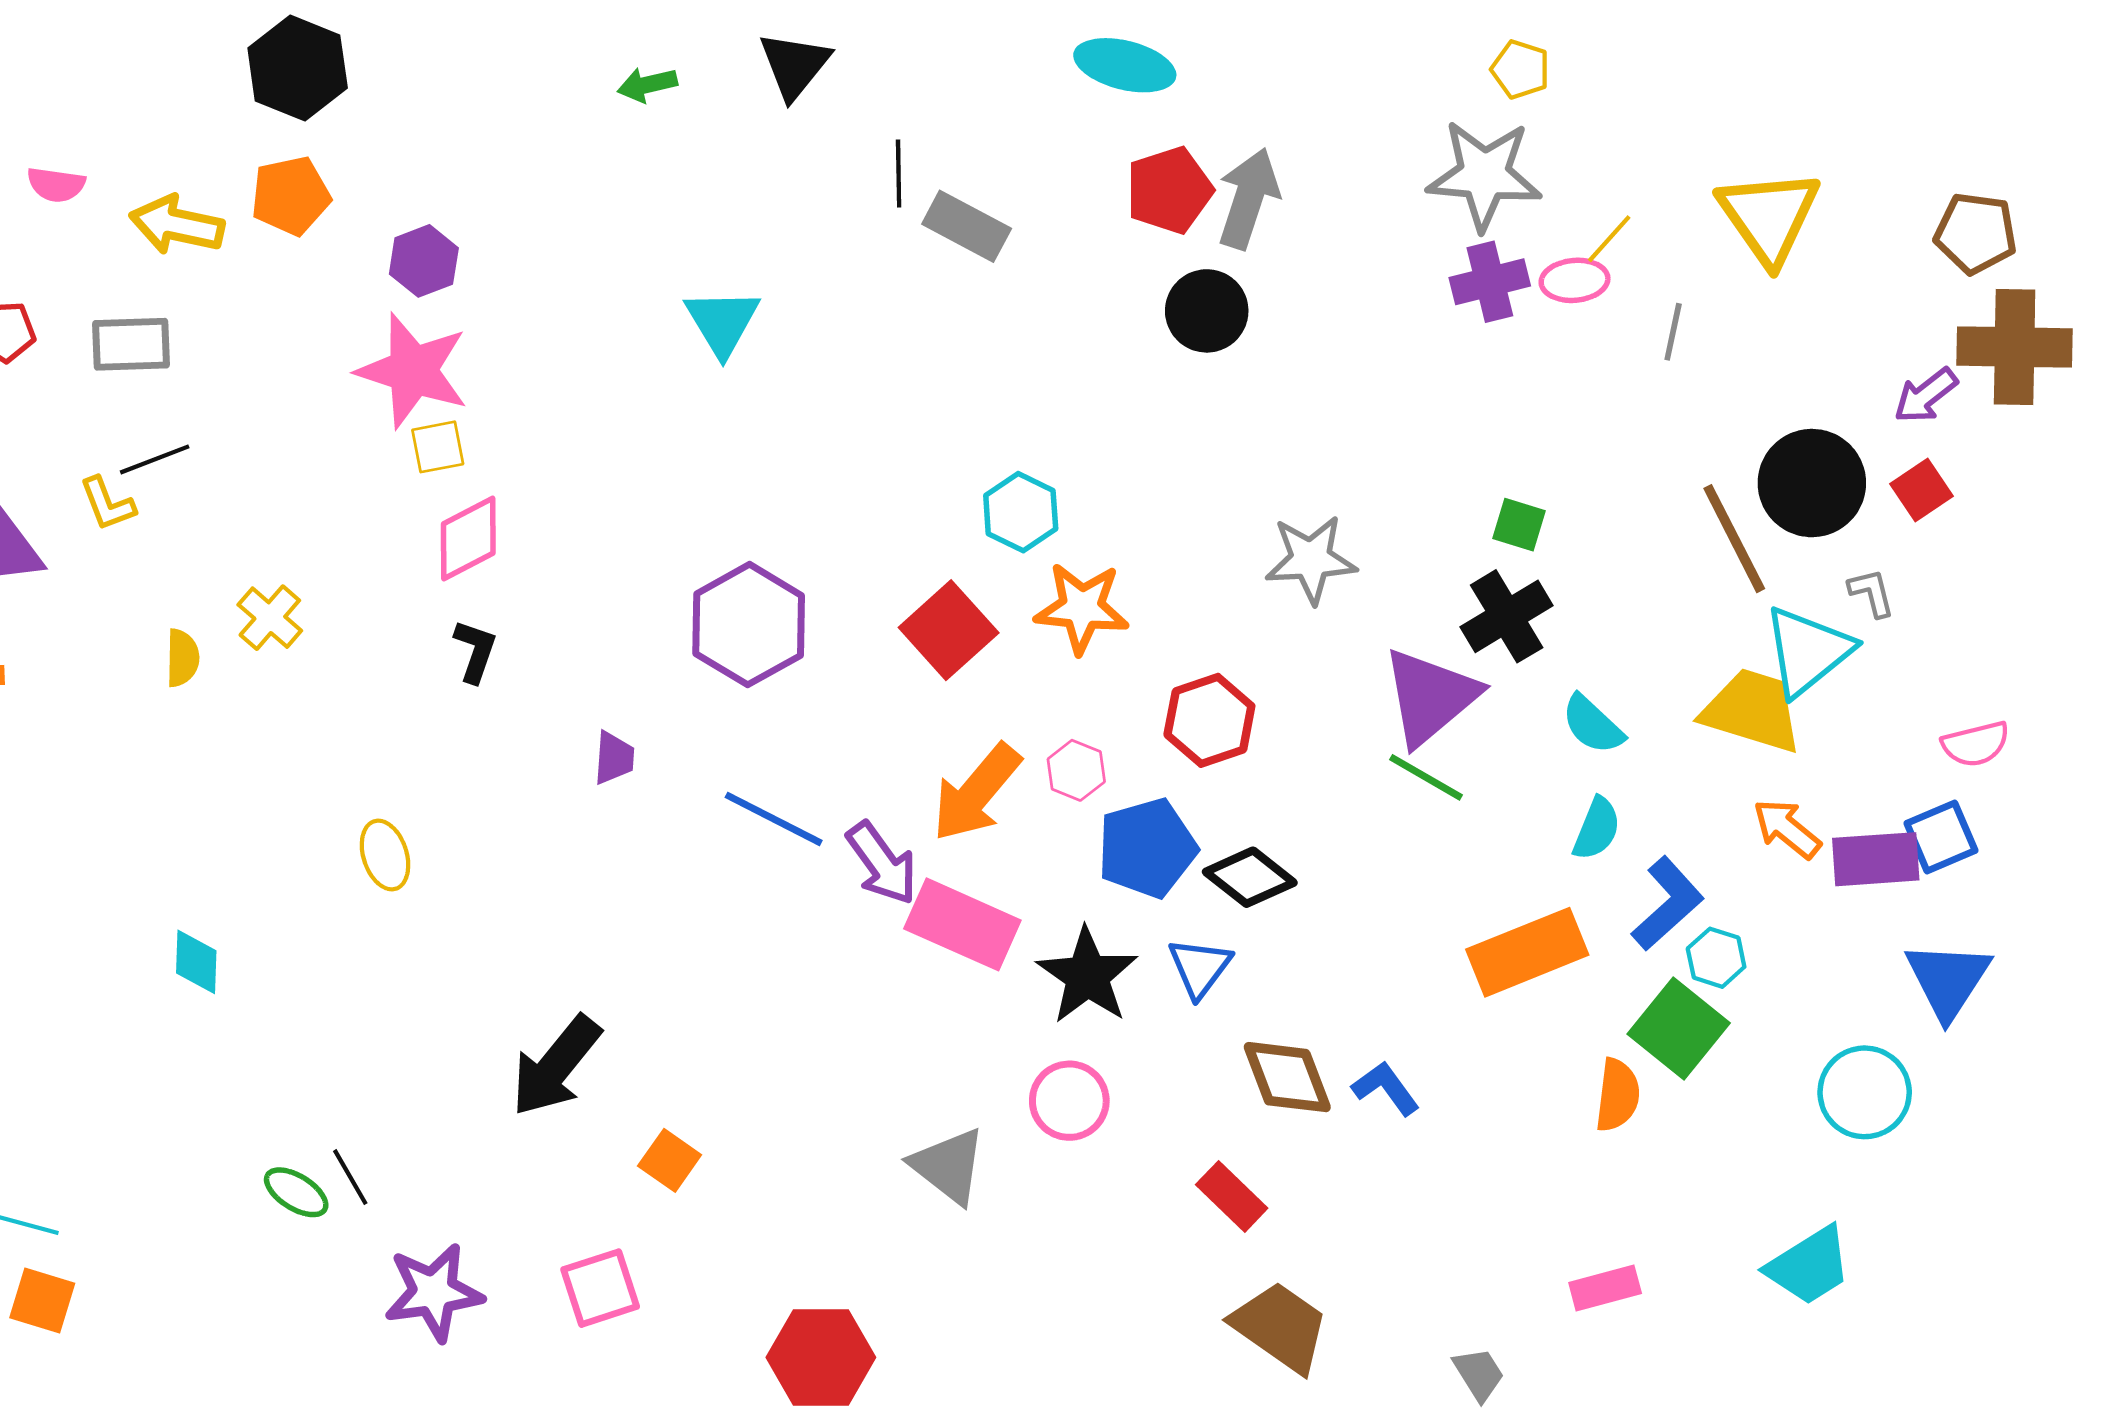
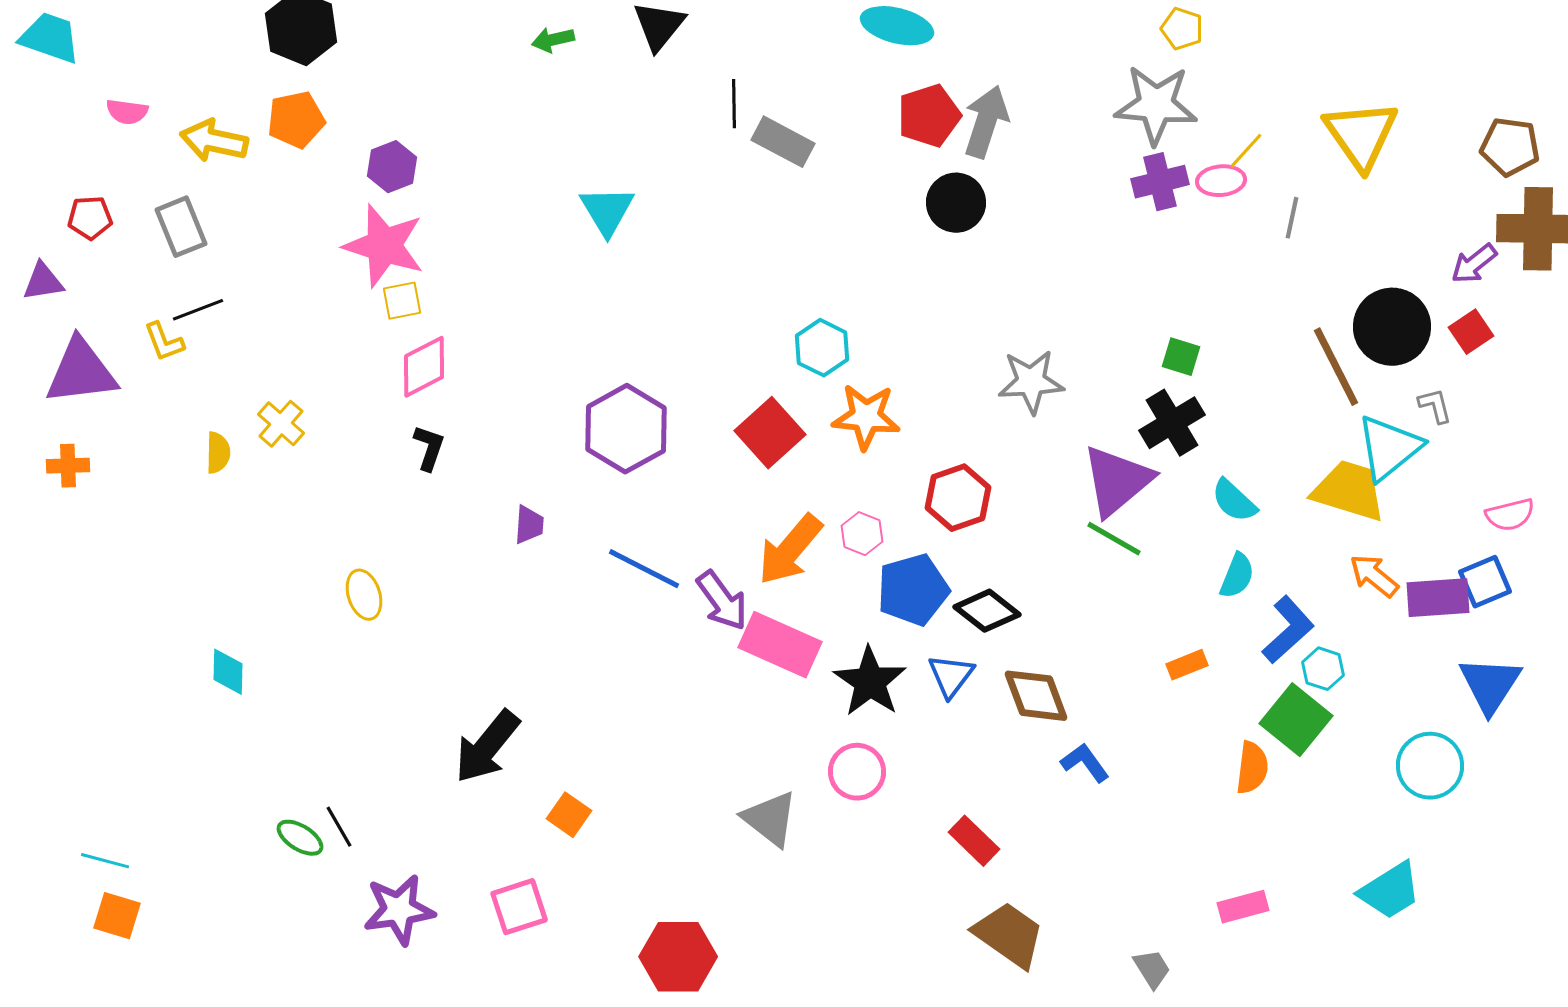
gray rectangle: (131, 344) -> (181, 227), turned 70
orange rectangle: (1527, 952) -> (1187, 665), size x0.5
brown diamond: (1287, 1077) -> (1036, 696), moved

